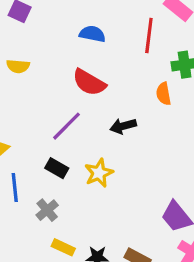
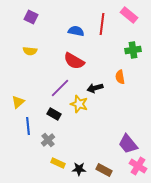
red line: (149, 35) -> (102, 24), moved
orange semicircle: (164, 94) -> (120, 77), moved
yellow star: (99, 173) -> (79, 104), moved, turned -30

